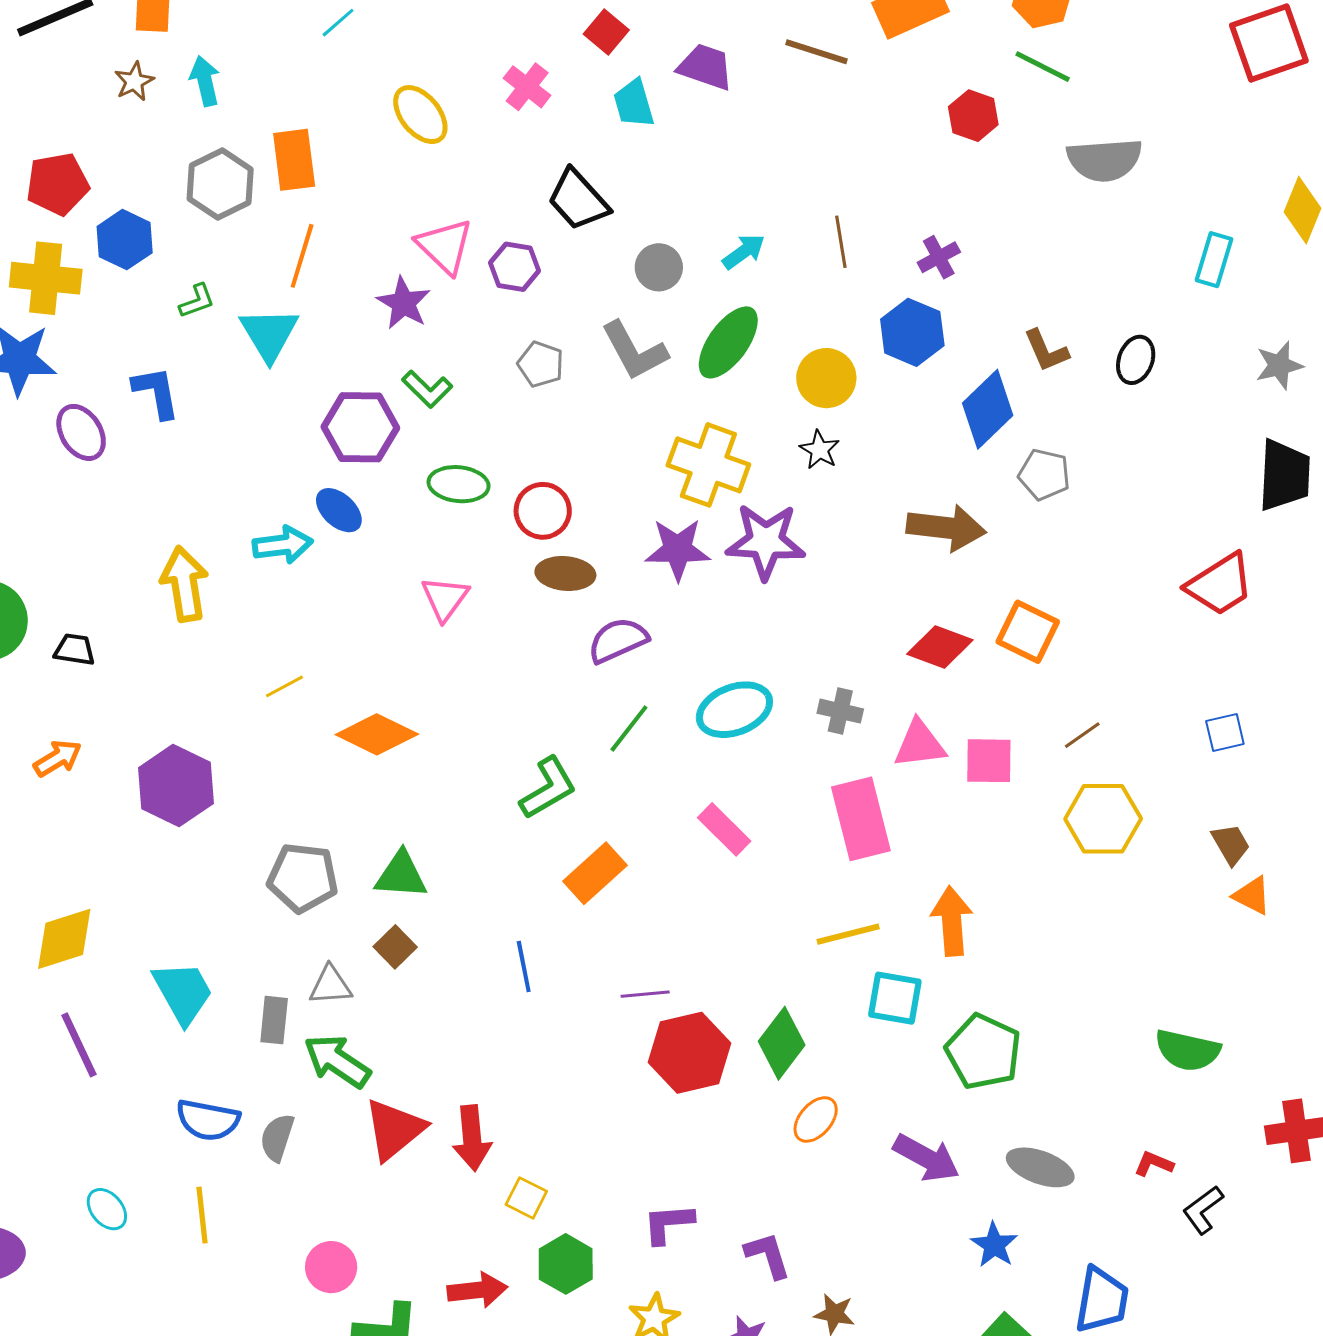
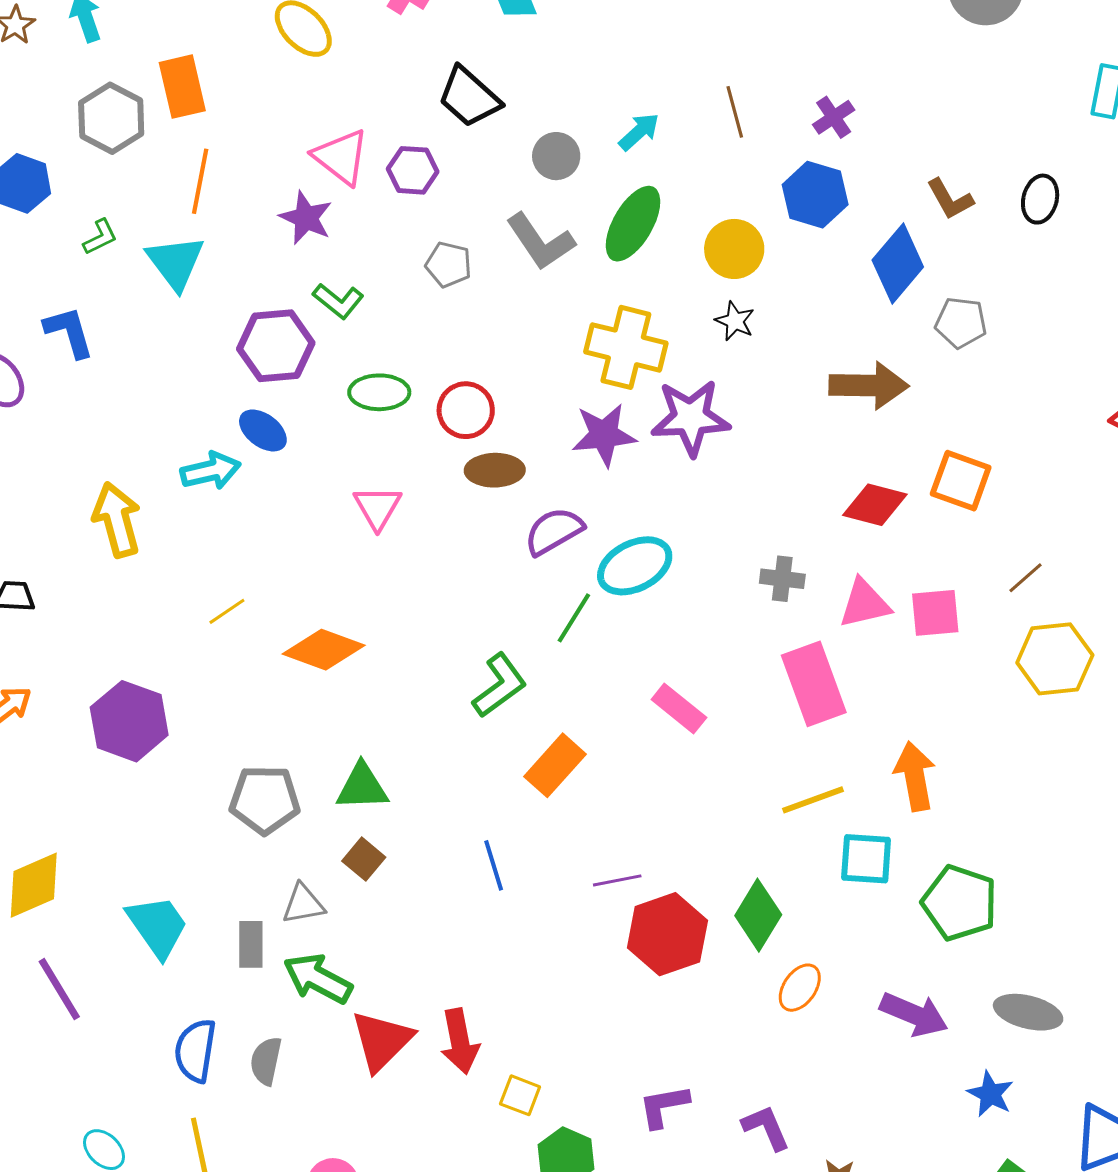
cyan ellipse: (734, 710) -> (635, 566), moved
blue semicircle: (208, 1120) -> (195, 1051), turned 94

